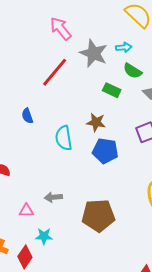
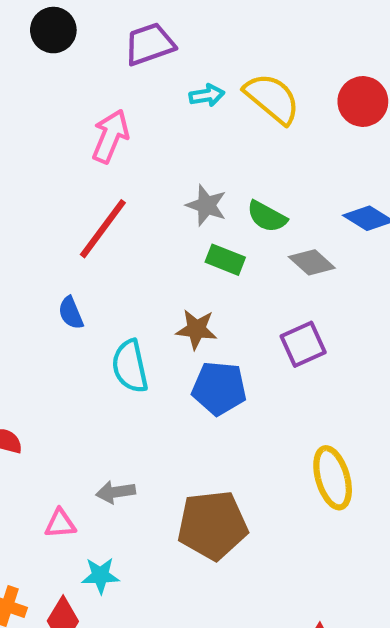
pink arrow: (61, 29) -> (110, 136), turned 65
cyan arrow: (124, 47) -> (207, 95), moved
gray star: (94, 53) -> (206, 205), moved, size x0.7
blue semicircle: (27, 116) -> (71, 313), moved

